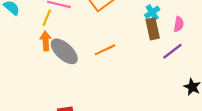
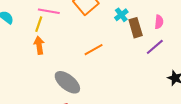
cyan cross: (152, 12) -> (121, 15), moved
gray ellipse: (64, 51) -> (67, 82), moved

